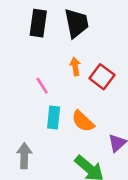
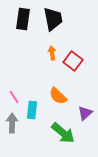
pink line: (42, 86) -> (14, 97), moved
cyan rectangle: (54, 117) -> (32, 110), moved

